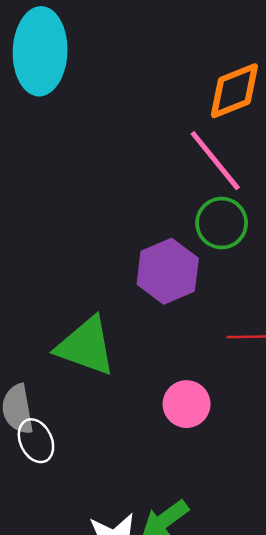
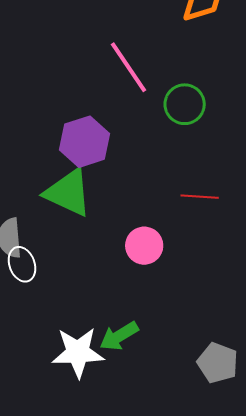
pink line: (215, 161) -> (129, 67), moved
purple hexagon: (168, 271) -> (84, 142), moved

